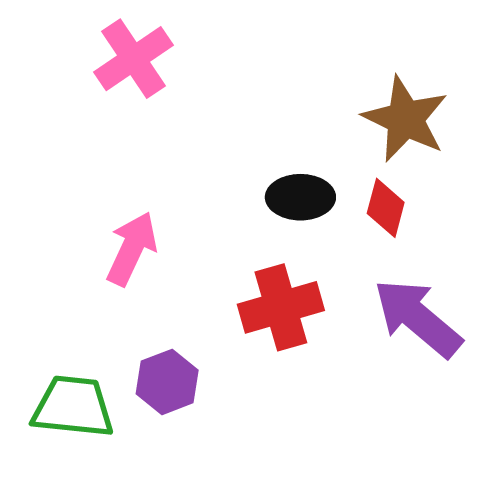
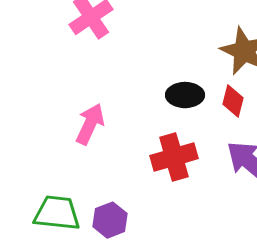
purple hexagon: (167, 382) -> (110, 220), moved

